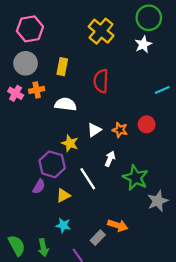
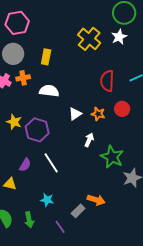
yellow cross: (101, 31) -> (89, 39), moved
red semicircle: (101, 81) -> (107, 81), moved
yellow star: (70, 143) -> (14, 122), moved
purple hexagon: (52, 164) -> (37, 130), moved
white line: (88, 179) -> (51, 163), moved
yellow triangle: (63, 195) -> (10, 184), moved, turned 40

